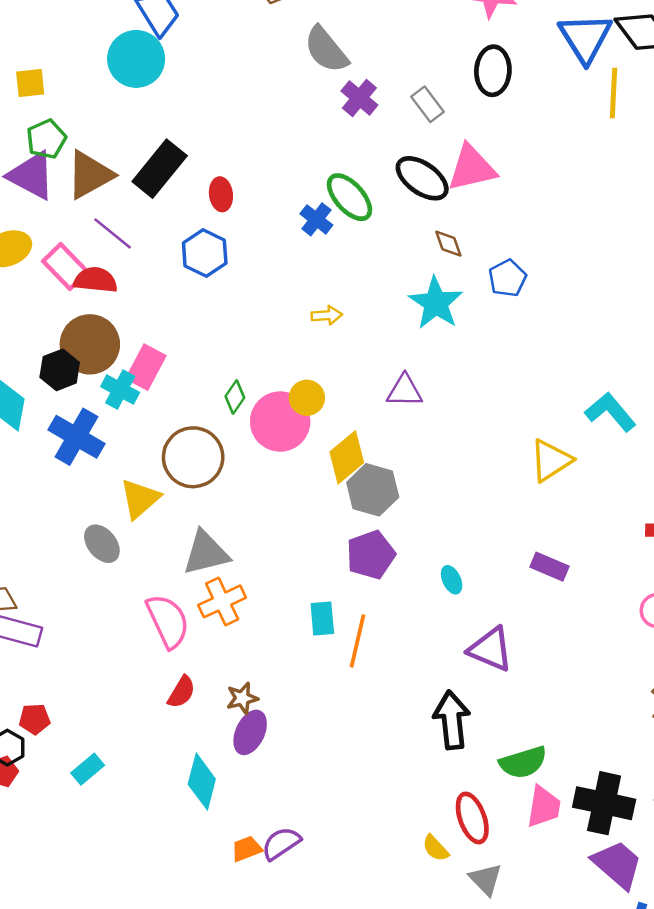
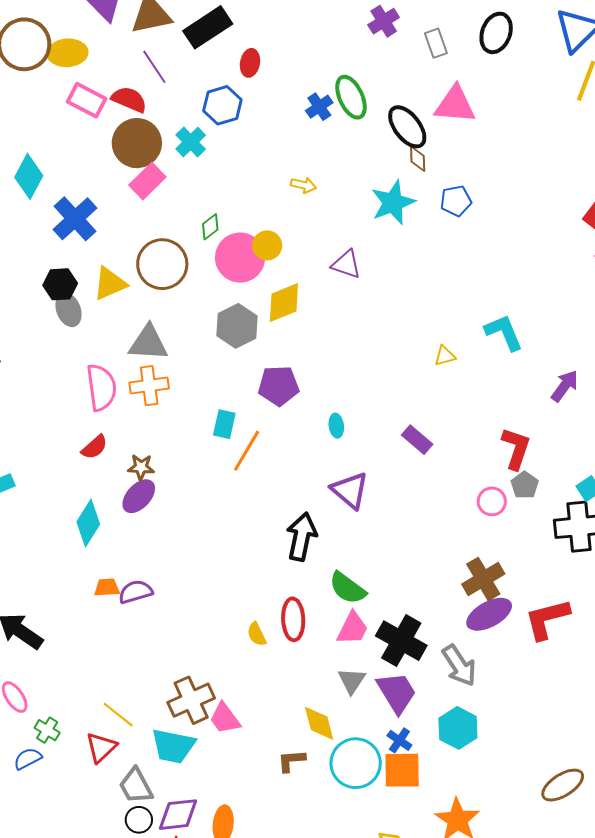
black ellipse: (422, 178) -> (407, 127), moved
pink rectangle: (65, 267) -> (87, 100), moved, turned -36
brown circle: (90, 344) -> (137, 143), moved
black hexagon: (60, 370) -> (60, 284), moved
cyan cross: (120, 390) -> (191, 142), moved
yellow triangle: (551, 460) -> (445, 356), size x0.6
gray hexagon: (373, 490) -> (237, 326), moved
green semicircle: (523, 762) -> (347, 588), turned 36
gray triangle: (486, 879) -> (352, 681), moved

